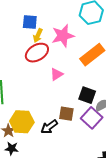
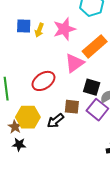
blue square: (30, 22) -> (24, 26), moved
red ellipse: (37, 53) -> (43, 81), moved
pink triangle: (57, 74) -> (75, 63), moved, size x1.5

